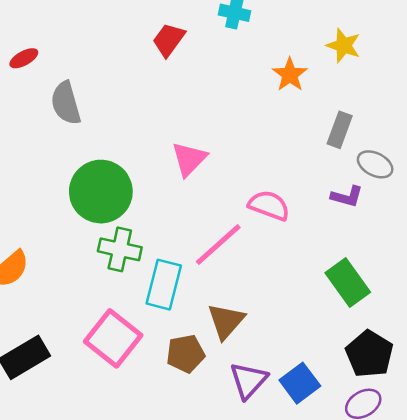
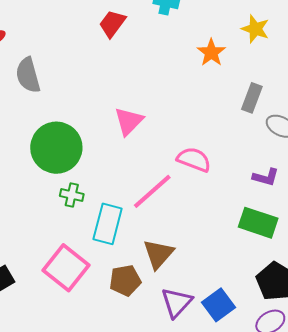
purple L-shape: (347, 197) -> (266, 177), moved
green cross: (120, 249) -> (72, 195), size x0.7
green rectangle: (348, 282) -> (258, 223), turned -36

